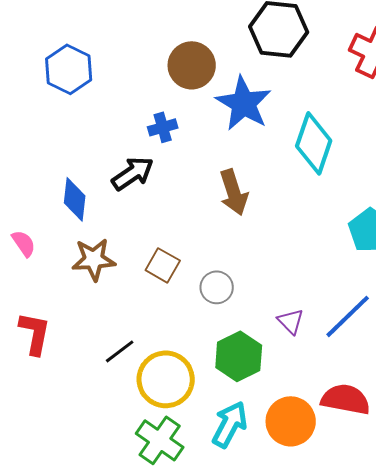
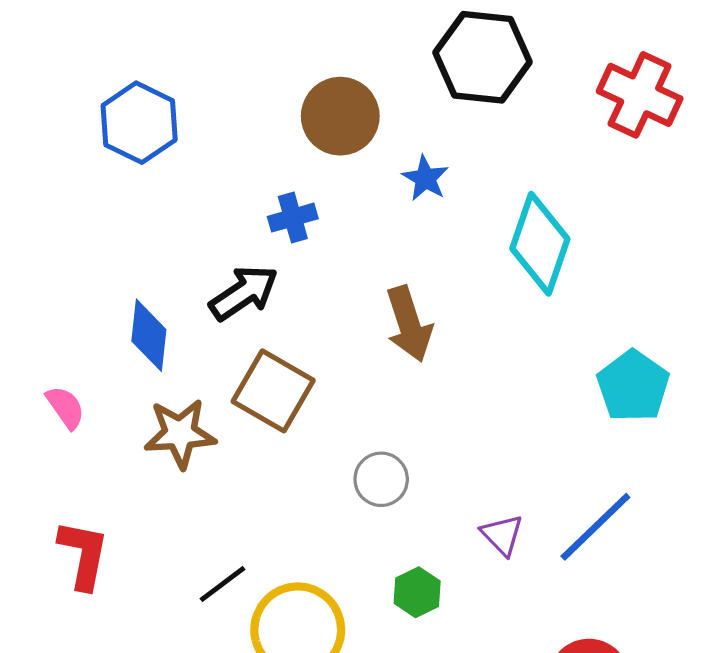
blue star: (244, 103) -> (425, 178), size x0.5
brown square: (163, 265) -> (273, 391), moved, size x1.4
green hexagon: (239, 356) -> (417, 592), size x0.6

